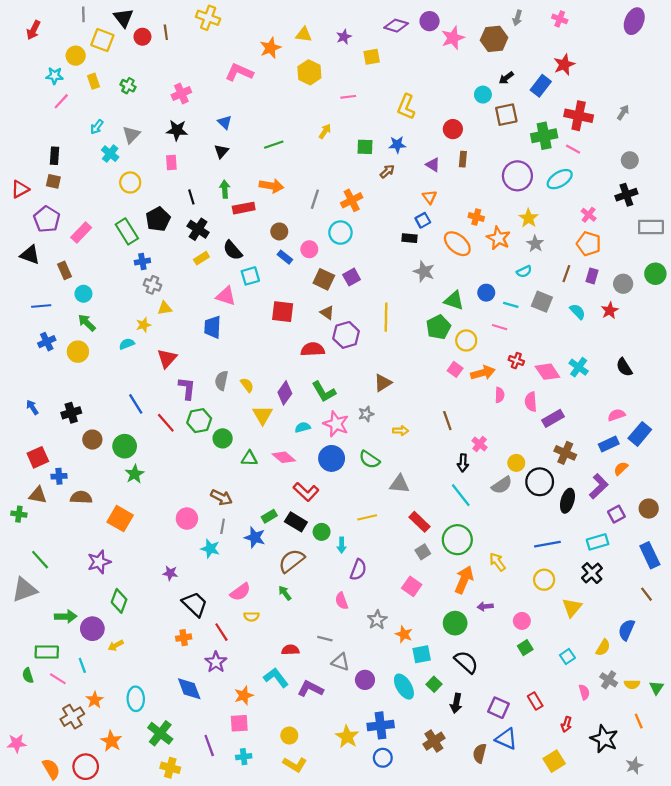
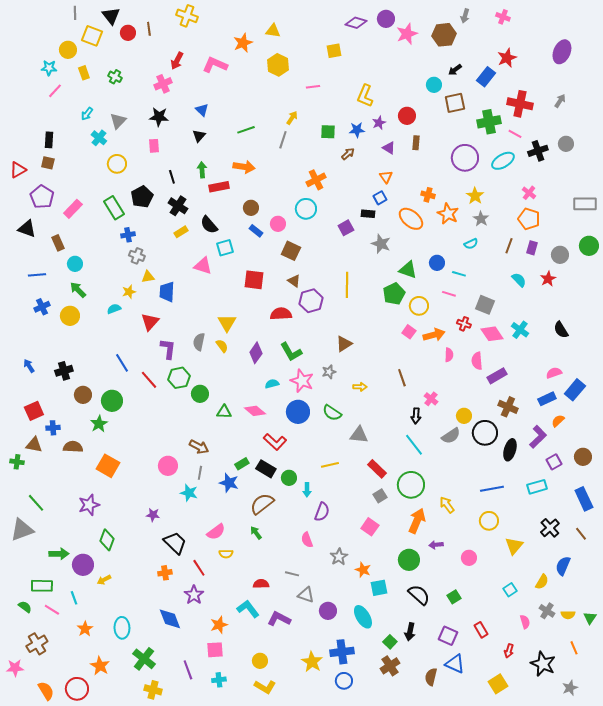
purple ellipse: (634, 21) -> (562, 52), moved
red arrow: (33, 30) -> (177, 61), moved
purple star: (344, 37) -> (379, 123), moved
black cross: (626, 195) -> (538, 151), moved
gray line: (315, 199) -> (283, 140), moved
purple square: (352, 277) -> (346, 228), moved
gray square: (542, 302) -> (485, 305), moved
blue trapezoid: (213, 327) -> (167, 292), moved
yellow triangle: (263, 415) -> (227, 323), moved
green star: (135, 474) -> (99, 424), moved
black cross: (592, 573) -> (550, 528), moved
green square: (525, 648) -> (454, 597), moved
green semicircle: (28, 675) -> (25, 607), turned 144
green square: (434, 684) -> (390, 642), moved
brown cross: (72, 717) -> (37, 644), moved

